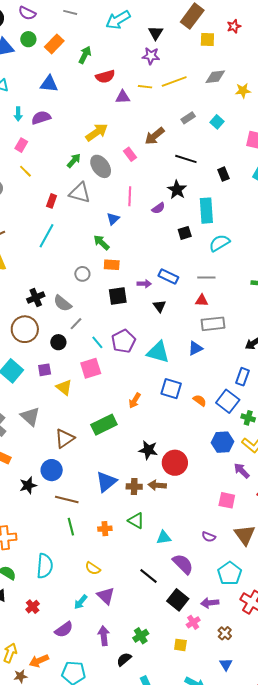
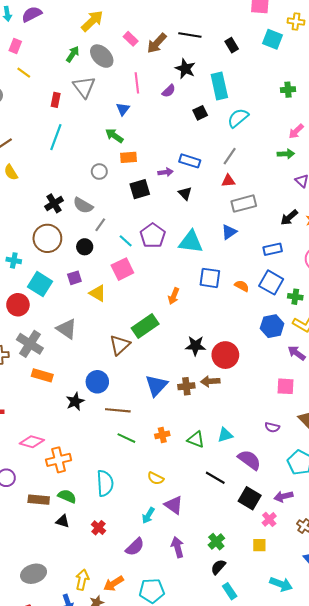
brown arrow: (155, 136) -> (157, 43), moved
gray triangle: (80, 193) -> (84, 87), turned 45
gray line: (206, 278) -> (230, 156), turned -48
blue rectangle: (242, 377) -> (273, 249), moved, turned 66
brown triangle: (65, 438) -> (120, 345), moved
green triangle: (136, 521) -> (196, 440), moved
green line: (71, 527) -> (126, 438), turned -42
black semicircle: (124, 659) -> (218, 567), moved

